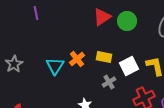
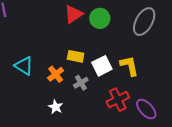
orange cross: (77, 59) -> (56, 74), moved
cyan triangle: (55, 66) -> (24, 66), turned -30

